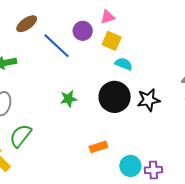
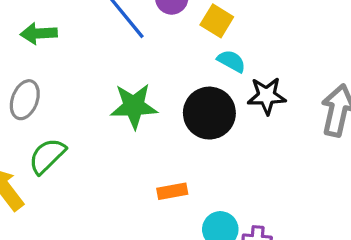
green star: (69, 99) -> (134, 106), size x1.6
black star: (149, 100) -> (267, 96), moved

